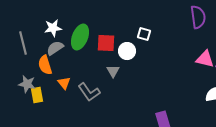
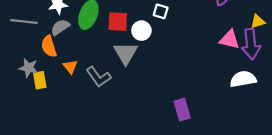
gray line: (23, 43) -> (24, 22), turned -70
gray triangle: (113, 71) -> (126, 53), size x1.6

